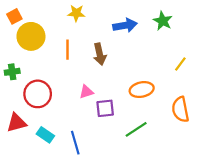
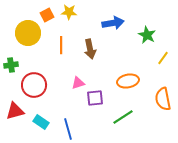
orange square: (14, 16) -> (47, 15), moved
green star: (163, 21) -> (147, 35), moved

